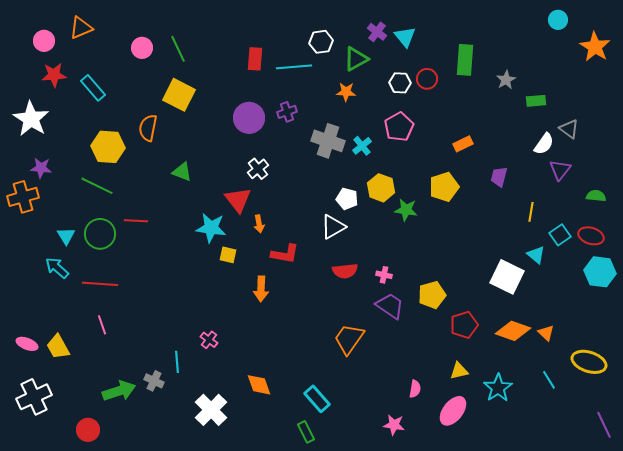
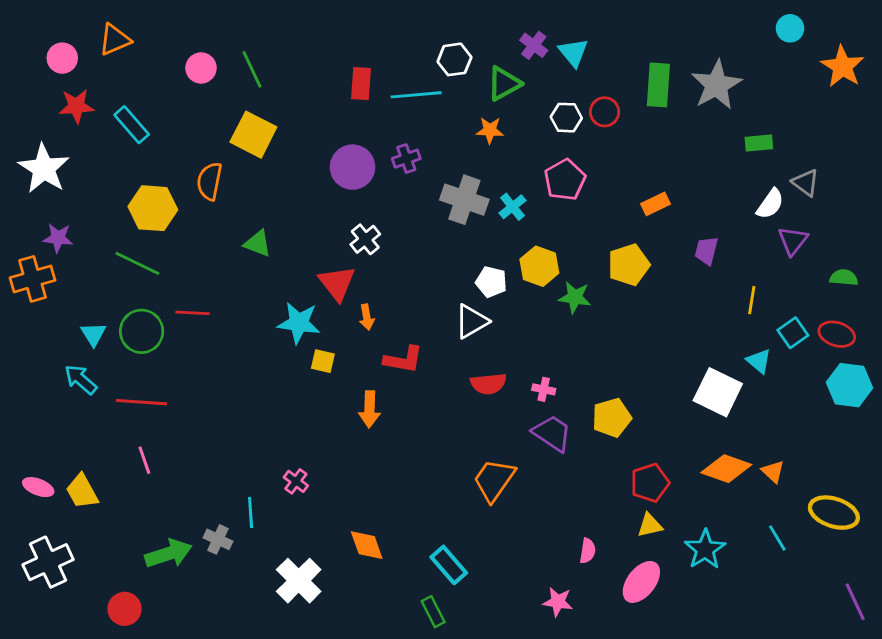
gray star: (506, 80) -> (716, 85), moved, size x1.8
red pentagon: (464, 325) -> (650, 483), moved

